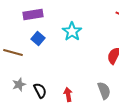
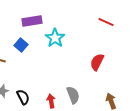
purple rectangle: (33, 15) -> (32, 21), moved
gray semicircle: (104, 91) -> (73, 95), moved

